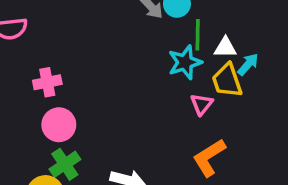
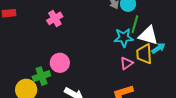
white triangle: (225, 48) -> (148, 35), size x1.5
pink cross: (47, 82) -> (55, 18), moved, turned -35
pink circle: (59, 125) -> (60, 63), moved

